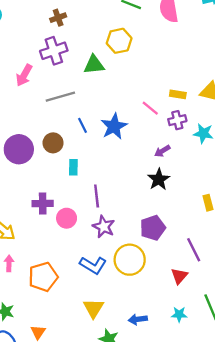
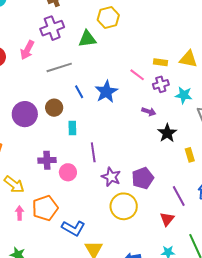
purple arrow: (162, 151) -> (149, 112), turned -128
black star: (159, 179) -> (167, 133), moved
purple star: (104, 227) -> (111, 177), moved
blue L-shape: (93, 265) -> (73, 228), moved
orange pentagon: (43, 277) -> (45, 208), moved

